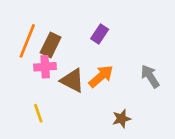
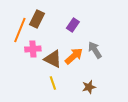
brown rectangle: (51, 45) -> (37, 19), moved
gray arrow: (150, 76) -> (95, 50), moved
yellow line: (38, 113) -> (53, 83), moved

